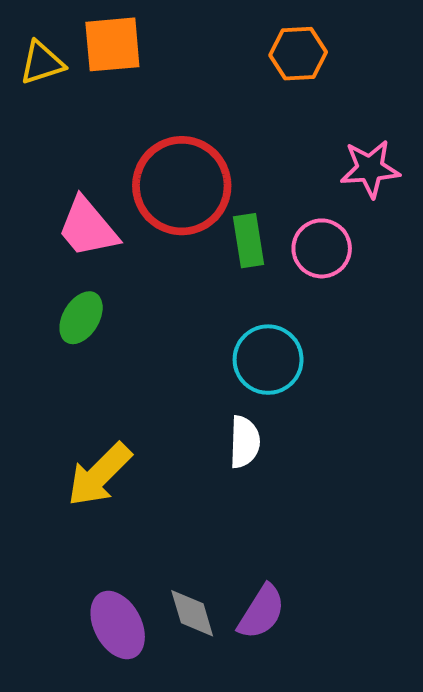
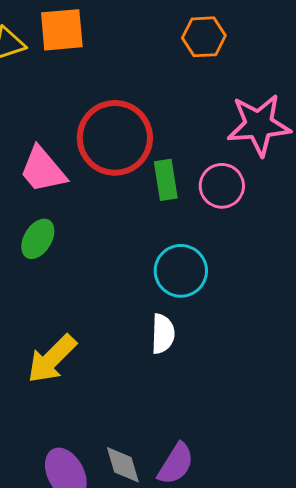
pink star: (370, 169) -> (259, 125), size x1.4

